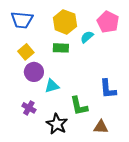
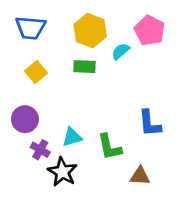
purple circle: (34, 72) -> (25, 119), moved
cyan triangle: (52, 86) -> (72, 137), moved
black star: (57, 124) -> (62, 172), moved

